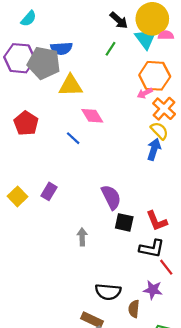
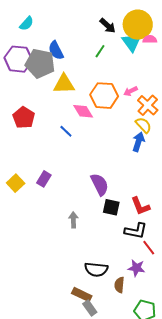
blue semicircle: (61, 48) -> (56, 50), turned 66
orange hexagon: (155, 76) -> (104, 96), moved

